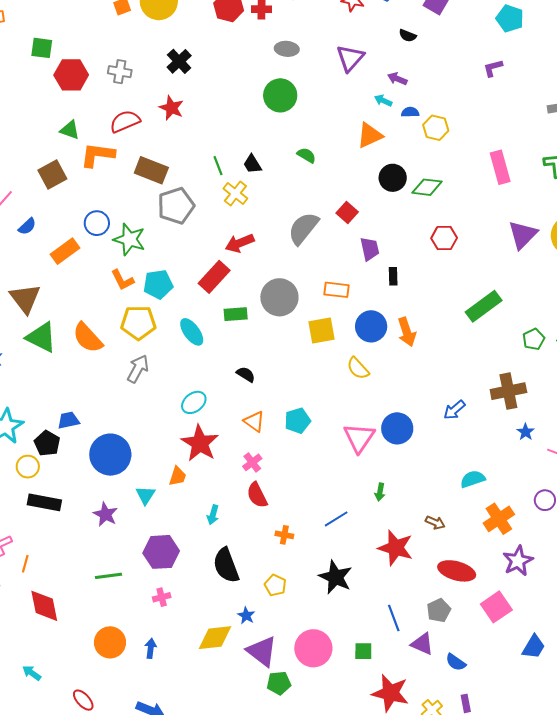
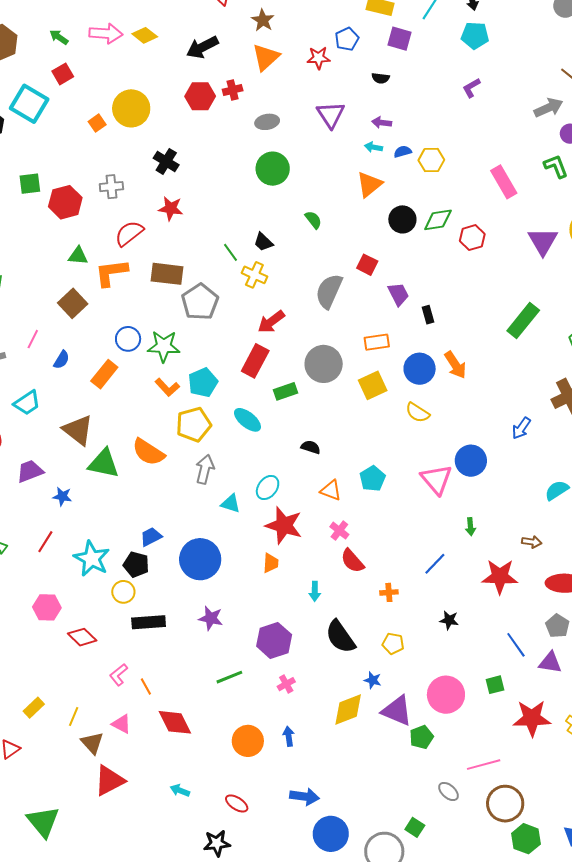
green semicircle: (306, 155) -> (313, 220), turned 36
red hexagon: (444, 238) -> (472, 238), moved
cyan triangle: (146, 495) -> (231, 504), moved, turned -30
orange line: (25, 564) -> (146, 687), turned -30
black star: (335, 577) -> (449, 620), size x0.6

